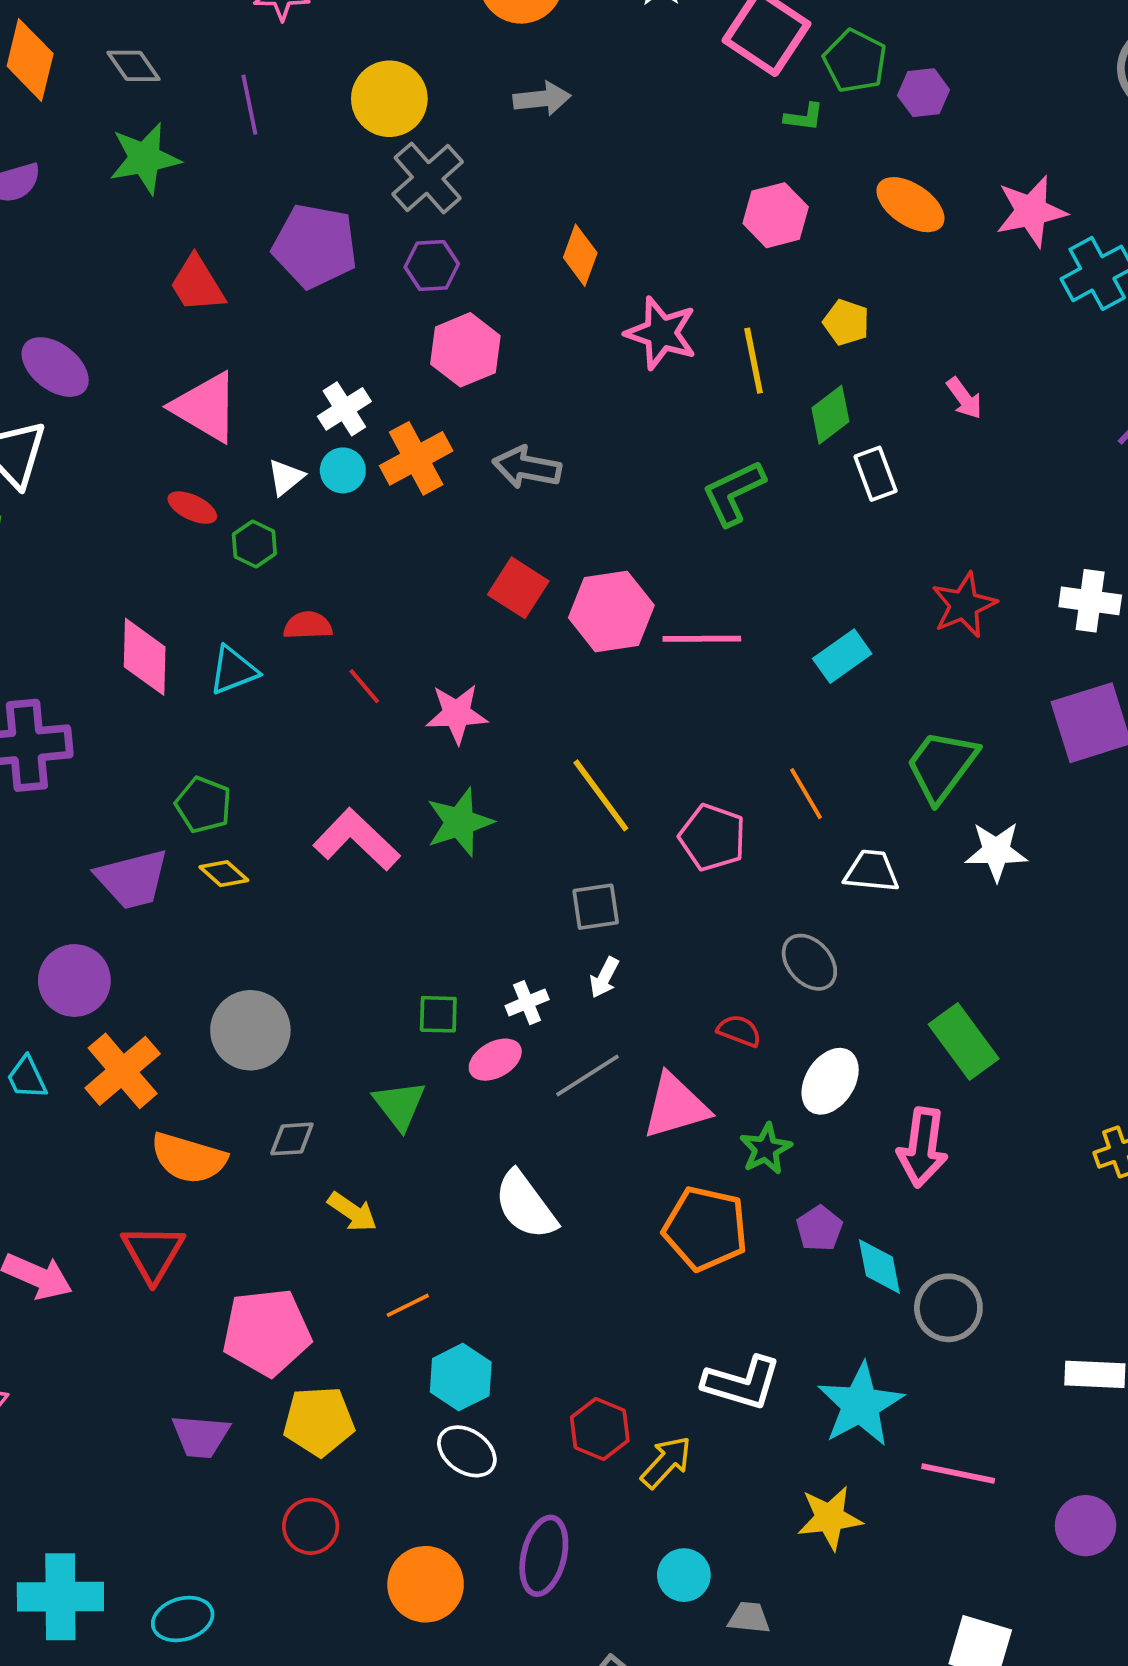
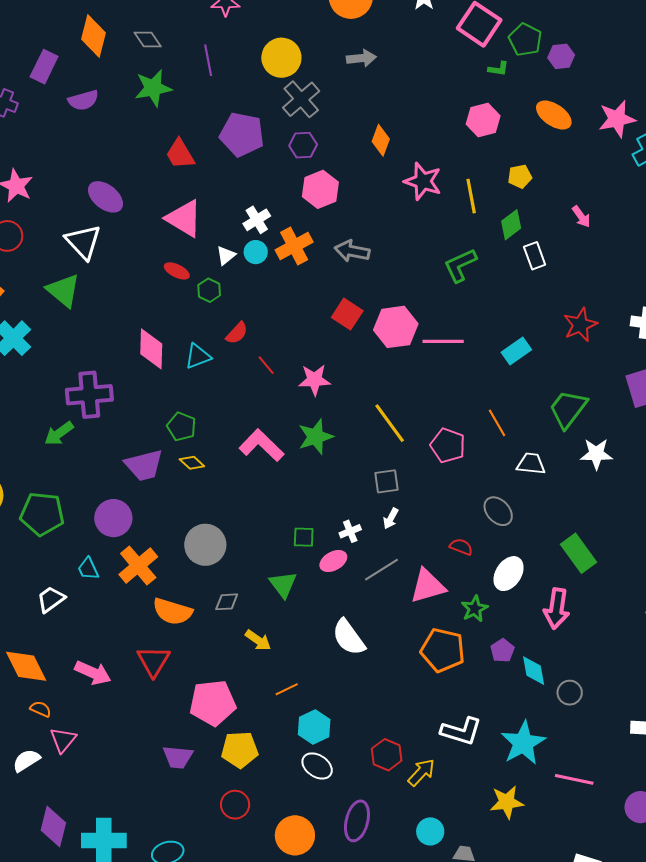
yellow pentagon: (846, 322) -> (520, 176), turned -30
red semicircle: (308, 625) -> (237, 333), turned 135
gray circle: (948, 1308) -> (570, 693), size x0.7

